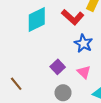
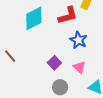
red L-shape: (73, 17) -> (68, 15), turned -55
brown line: (16, 84) -> (10, 56), moved

